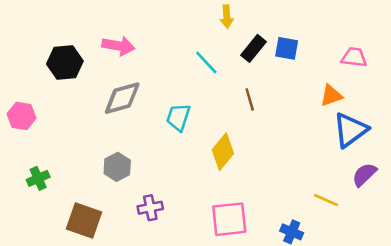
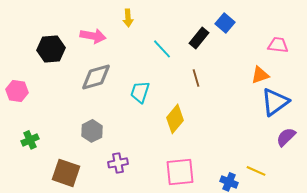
yellow arrow: (227, 17) -> (128, 18), moved
blue square: (287, 48) -> (225, 23), moved, turned 30
yellow line: (326, 200) -> (256, 171), moved

